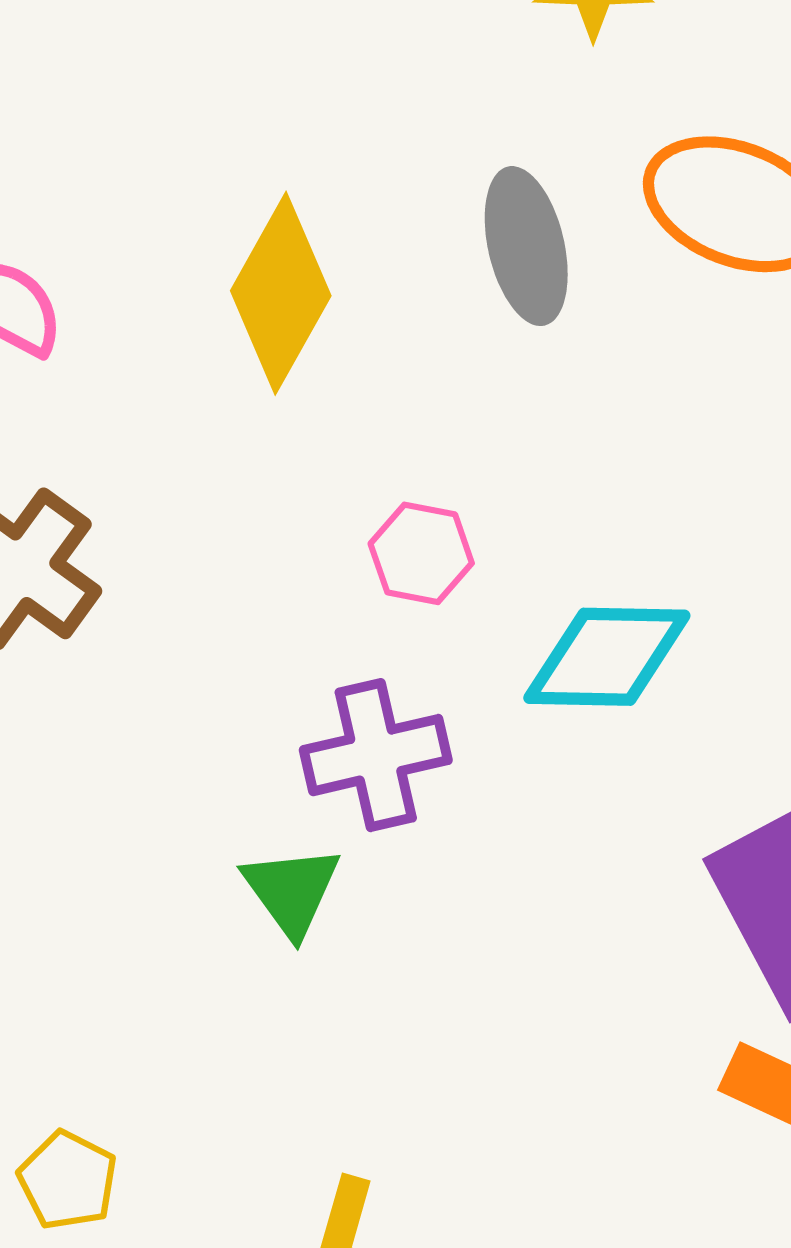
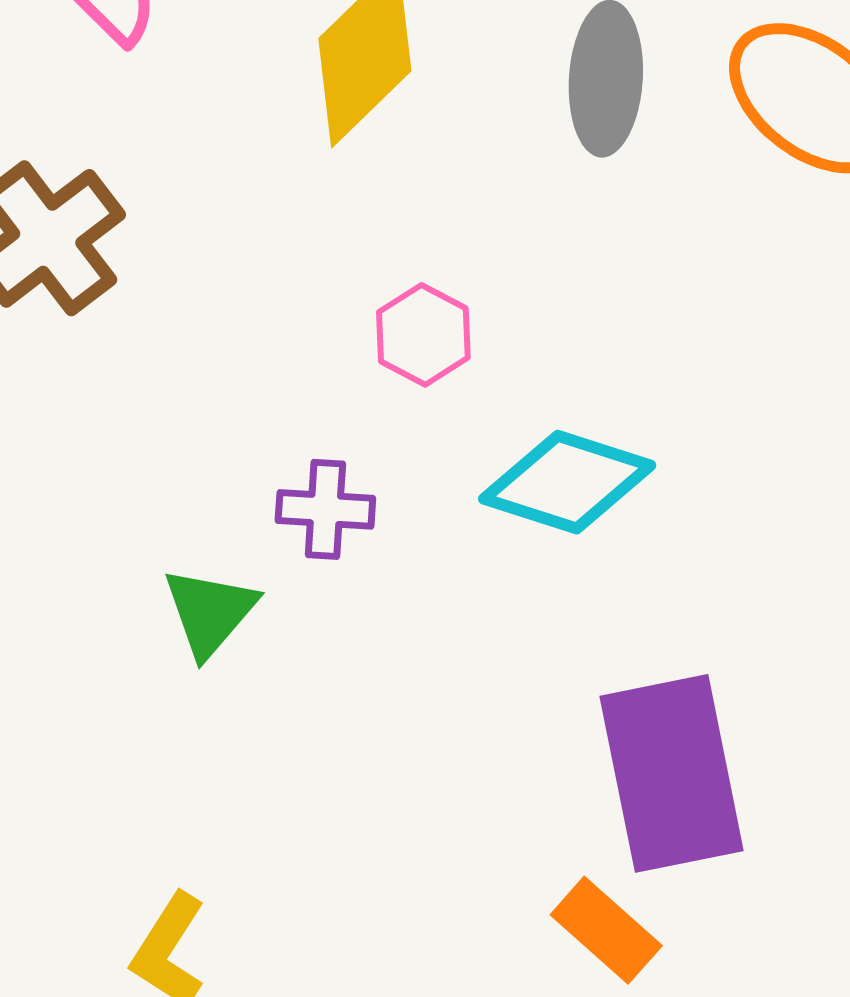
purple cross: (376, 755) -> (325, 509), size x0.7

